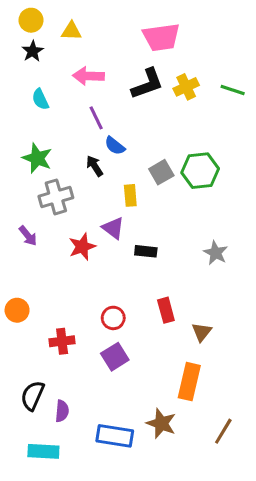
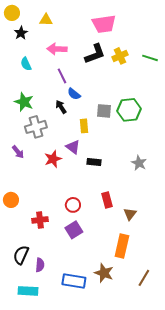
yellow circle: (31, 20) -> (12, 13), moved
gray square: (161, 172) -> (104, 111), turned 35

